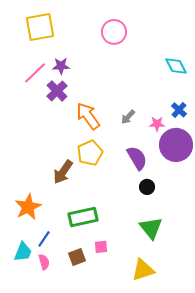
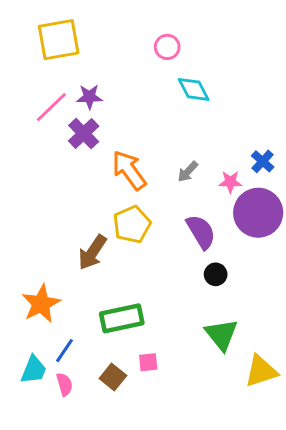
pink circle: (114, 32) -> (167, 47), size x0.7
cyan diamond: (176, 66) -> (194, 89), moved
brown square: (77, 257) -> (113, 377), turned -30
yellow triangle: (143, 270) -> (261, 371), moved

